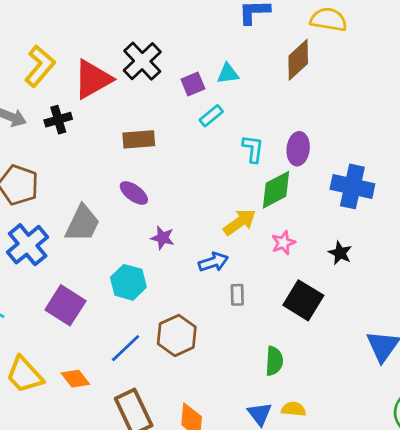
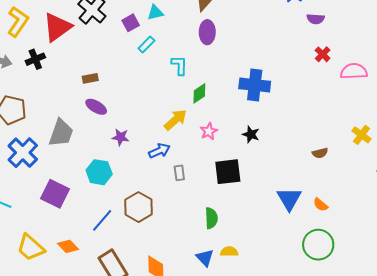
brown rectangle: (139, 139) -> (90, 78), moved, size x0.7
purple ellipse: (298, 149) -> (207, 32), moved
green diamond: (276, 190) -> (199, 93), size x0.7
black square: (303, 300) -> (228, 172), turned -32

